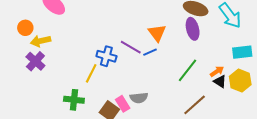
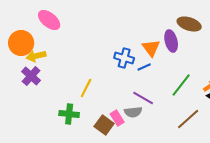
orange circle: (25, 28) -> (21, 43), size x1.6
purple ellipse: (193, 29) -> (171, 41), moved
purple line: (131, 47) -> (143, 98), moved
blue cross: (106, 56) -> (124, 58), moved

